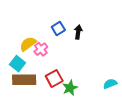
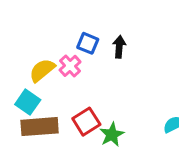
blue square: (58, 29) -> (88, 43), turned -32
pink cross: (41, 49) -> (70, 66), moved

